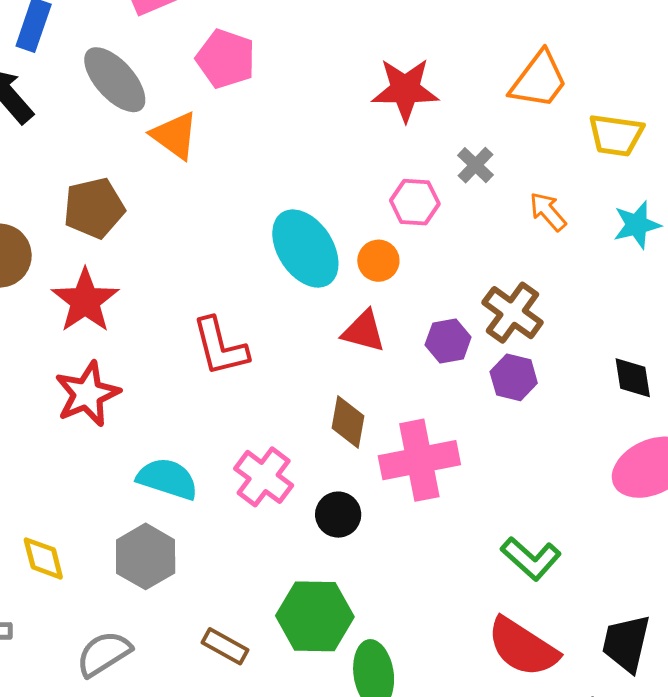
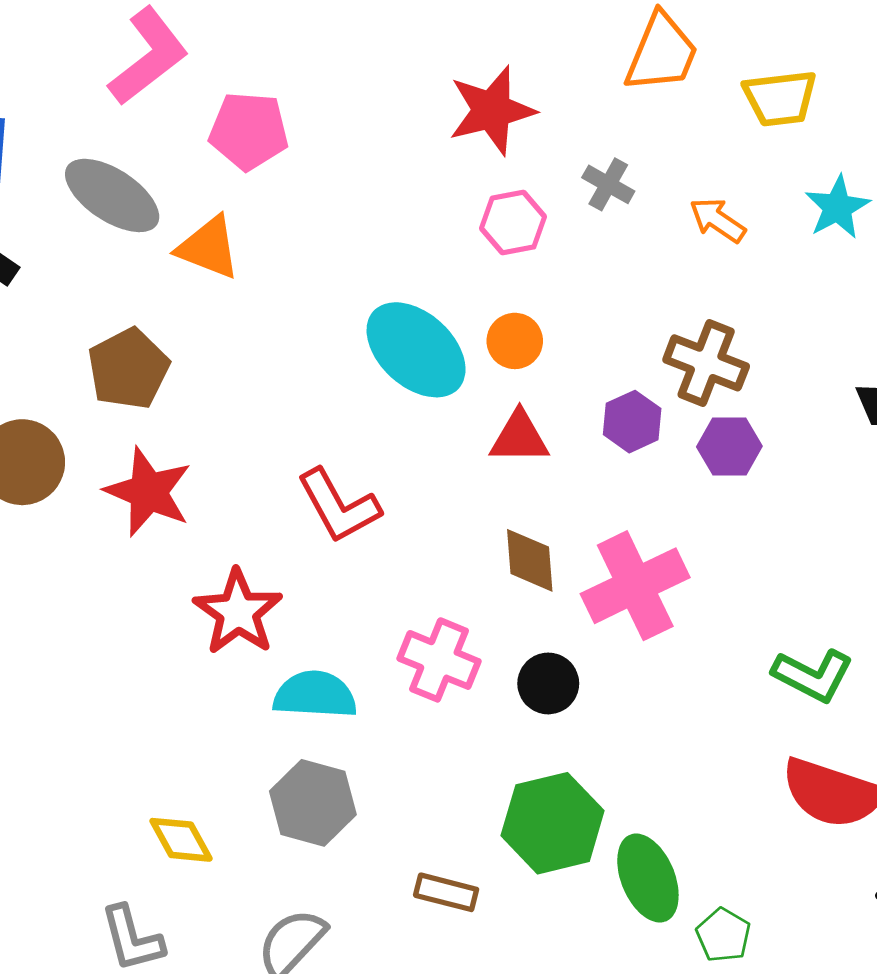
pink hexagon: (415, 202) -> (513, 223), moved
red star: (87, 394) -> (238, 612), moved

